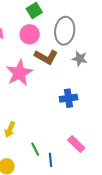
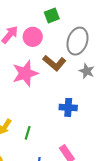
pink circle: (30, 34) -> (33, 37), moved
green line: (35, 149) -> (28, 133), moved, turned 32

